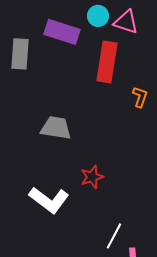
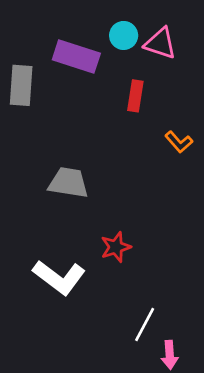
red rectangle: (107, 62) -> (135, 96), size x0.6
orange L-shape: (140, 97) -> (179, 142), turned 120

